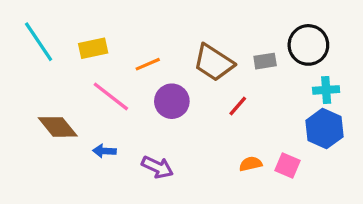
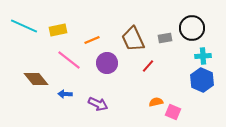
cyan line: (39, 42) -> (24, 26), turned -32
brown trapezoid: (214, 63) -> (133, 39), turned 32
pink square: (288, 165) -> (173, 112), moved

